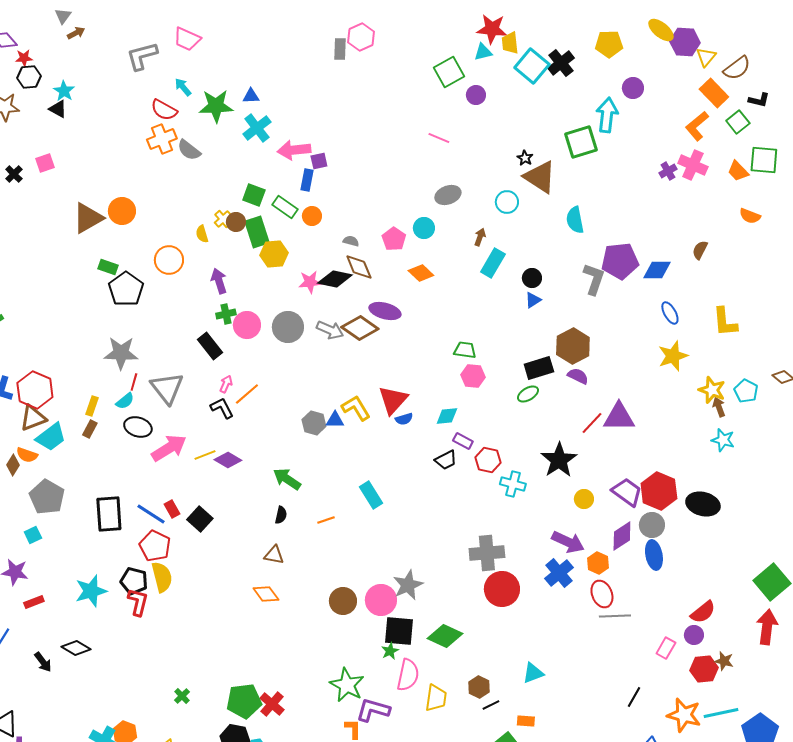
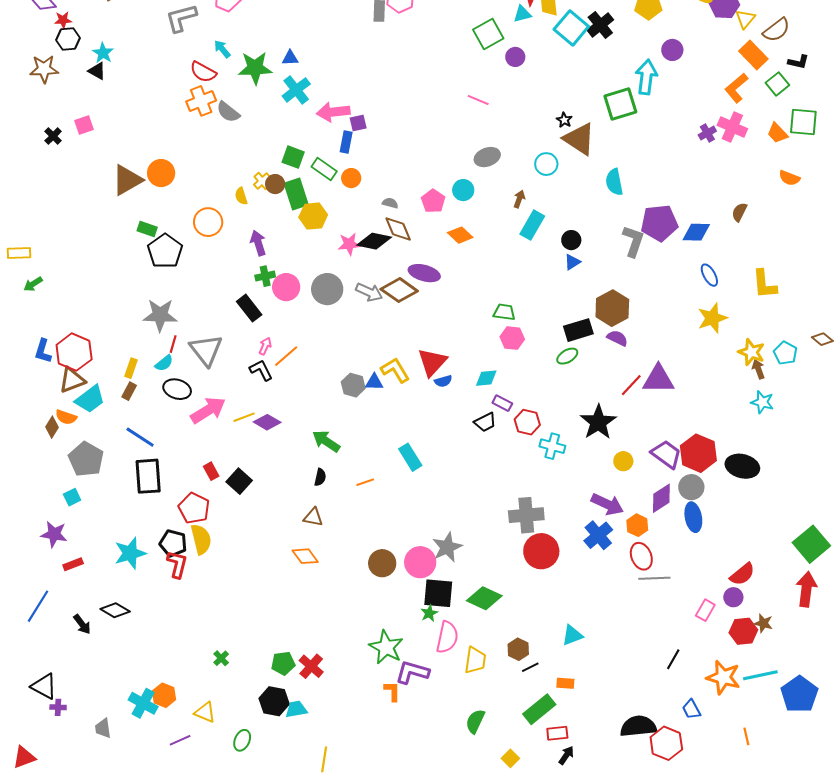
blue line: (151, 514) -> (140, 437), moved
green pentagon: (244, 701) -> (283, 663), size x0.7

